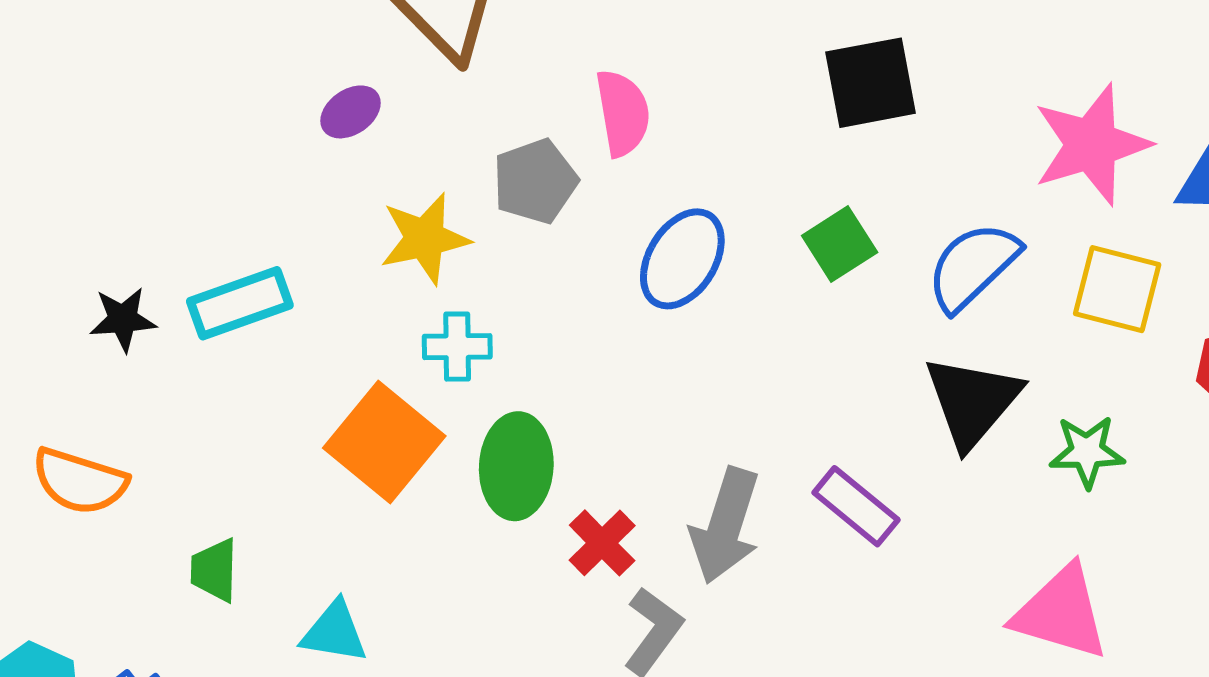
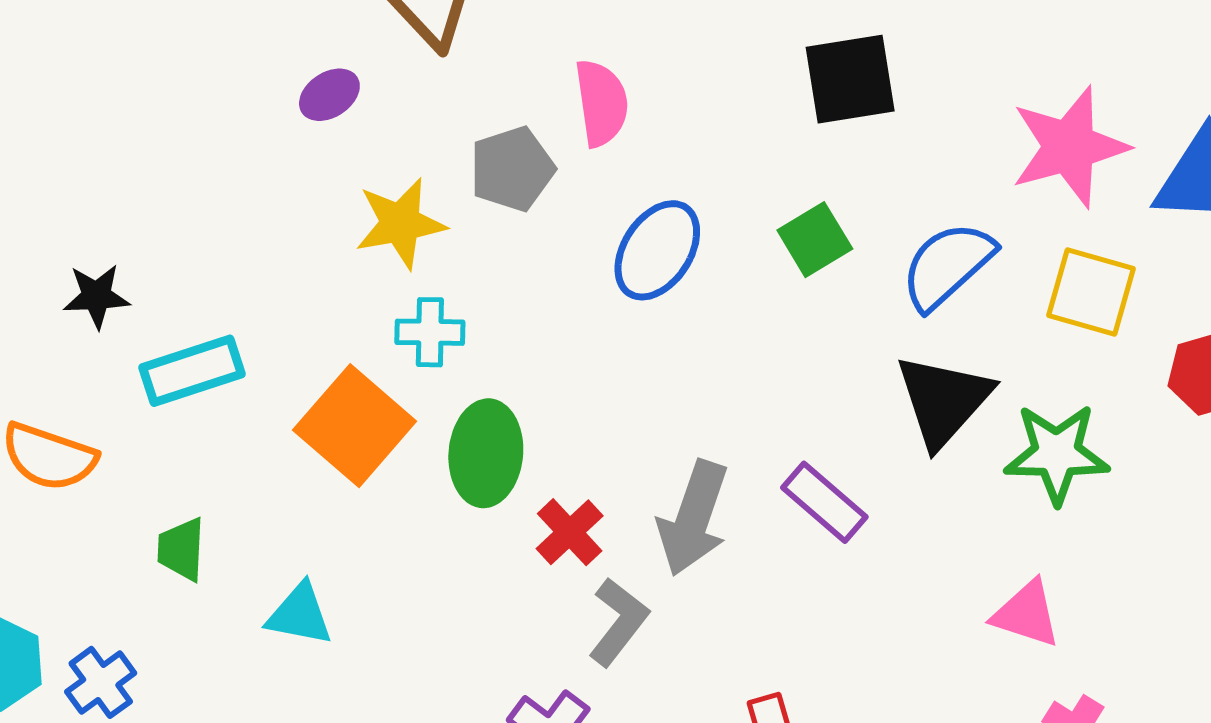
cyan rectangle: (240, 303) -> (192, 371), moved
green star: (1087, 452) -> (1057, 454), size x1.4
pink triangle: (1061, 613) -> (1026, 614), size x0.7

